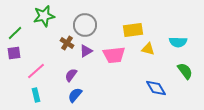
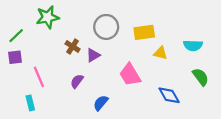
gray circle: (85, 25) -> (106, 27), moved
pink trapezoid: (114, 55) -> (130, 75), moved, turned 65
pink line: (36, 71) -> (39, 77), turned -72
cyan rectangle: (36, 95) -> (30, 103), moved
blue semicircle: (75, 95) -> (101, 103), moved

